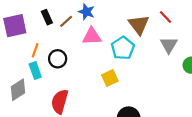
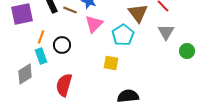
brown line: (66, 21) -> (70, 10), turned 64
pink triangle: (92, 36) -> (94, 24), turned -42
yellow square: (110, 78) -> (111, 63), turned 35

